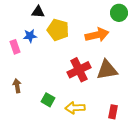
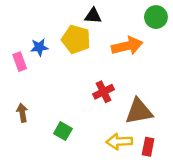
black triangle: (38, 12) -> (93, 16), moved
red cross: (79, 70) -> (104, 92), size x0.7
brown triangle: (107, 70) -> (139, 111), moved
yellow arrow: (75, 108) -> (119, 142), moved

